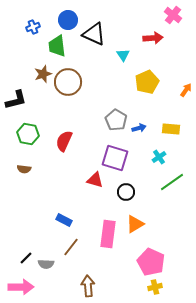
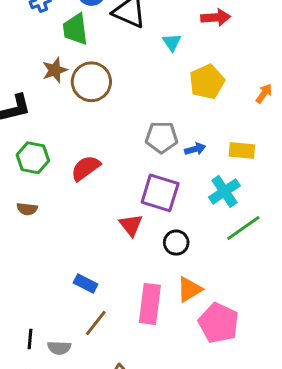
gray pentagon: (116, 120) -> (162, 137), turned -30
red semicircle: (64, 141) -> (86, 168), turned 30
cyan cross: (159, 157) -> (224, 191), size x1.5
red triangle: (95, 180) -> (131, 225), turned 36
black line: (26, 258) -> (30, 339), turned -40
pink pentagon: (151, 262) -> (219, 323), moved

